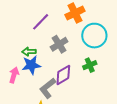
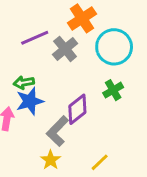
purple line: (41, 22) -> (35, 38), turned 30
gray cross: (59, 44) -> (65, 49), moved

